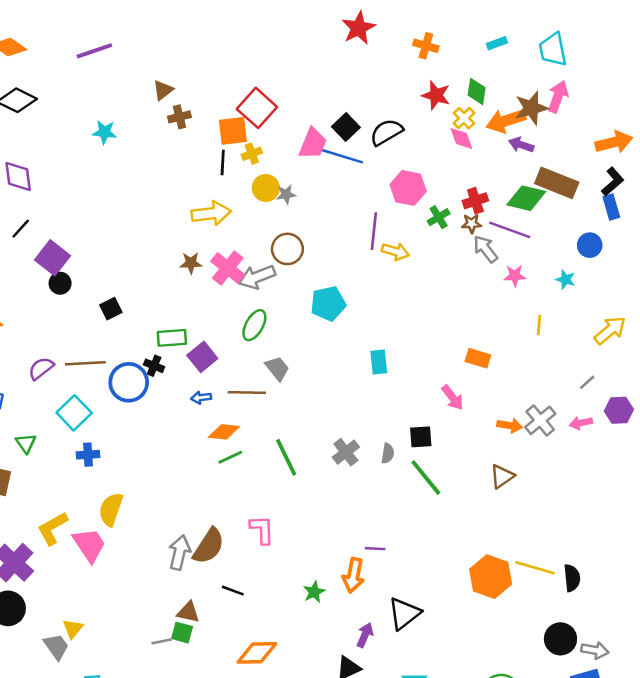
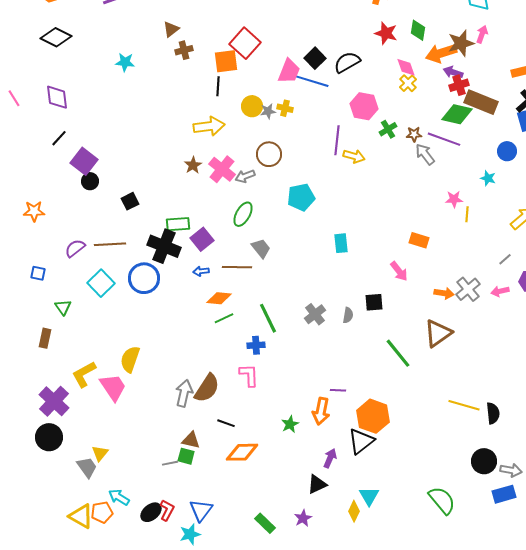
pink arrow: (558, 97) -> (482, 34), size x0.7
yellow cross: (464, 118) -> (408, 83), moved
yellow cross: (252, 154) -> (285, 108), moved, turned 35
red cross: (475, 201) -> (459, 85), moved
brown star: (191, 263) -> (193, 165), turned -30
pink star: (515, 276) -> (454, 199), moved
gray arrow: (257, 277) -> (245, 176), size x0.7
black cross: (154, 366) -> (164, 246), size x2.0
blue circle: (129, 382) -> (144, 278), moved
blue cross: (88, 455) -> (256, 345), moved
brown triangle: (502, 476) -> (438, 333), size x1.4
green line: (426, 478) -> (398, 353), moved
orange hexagon: (491, 577) -> (373, 416), moved
orange diamond: (257, 653) -> (242, 452), moved

